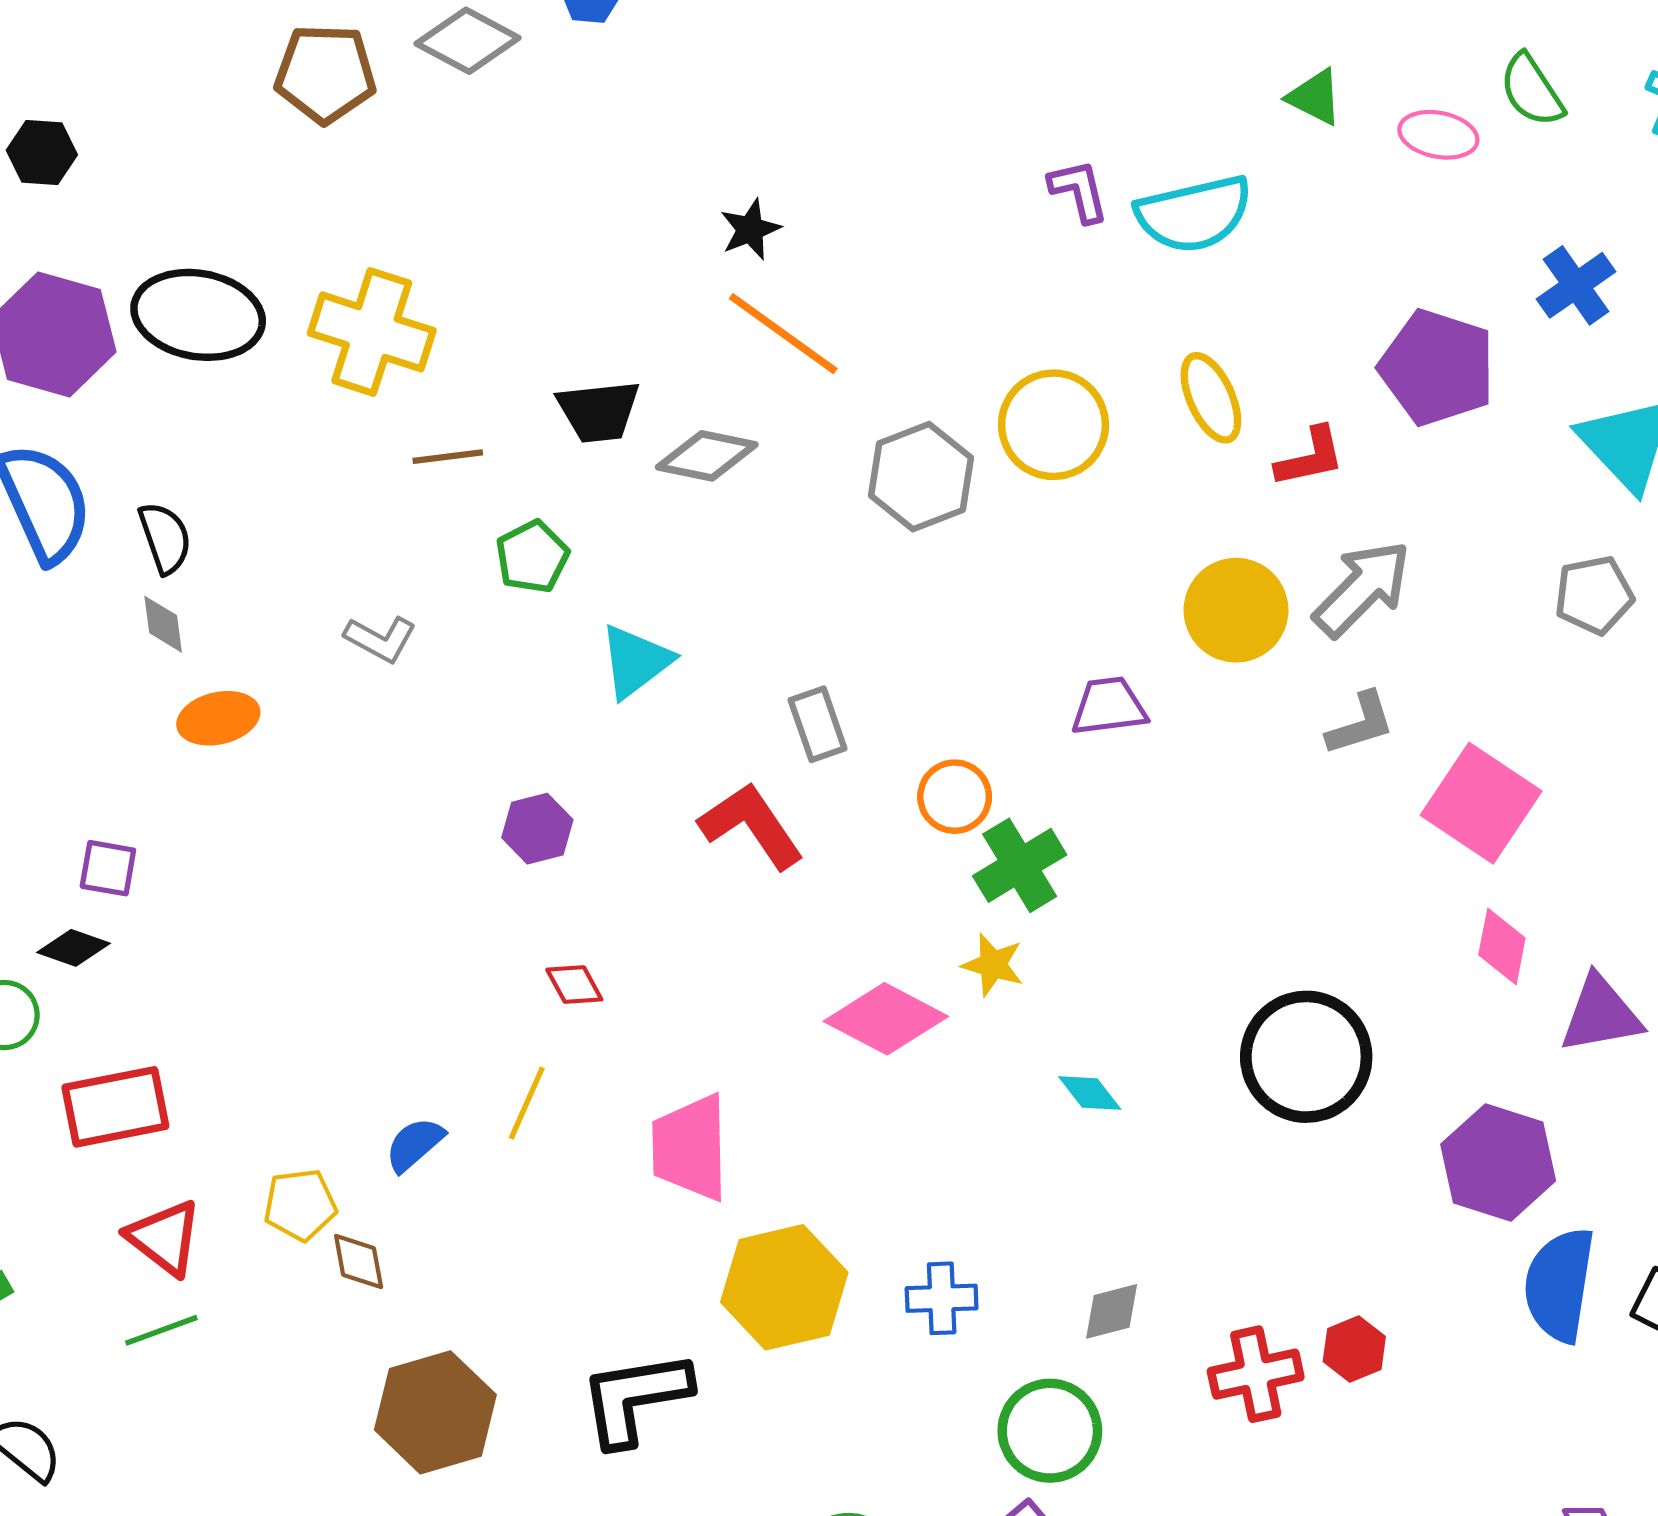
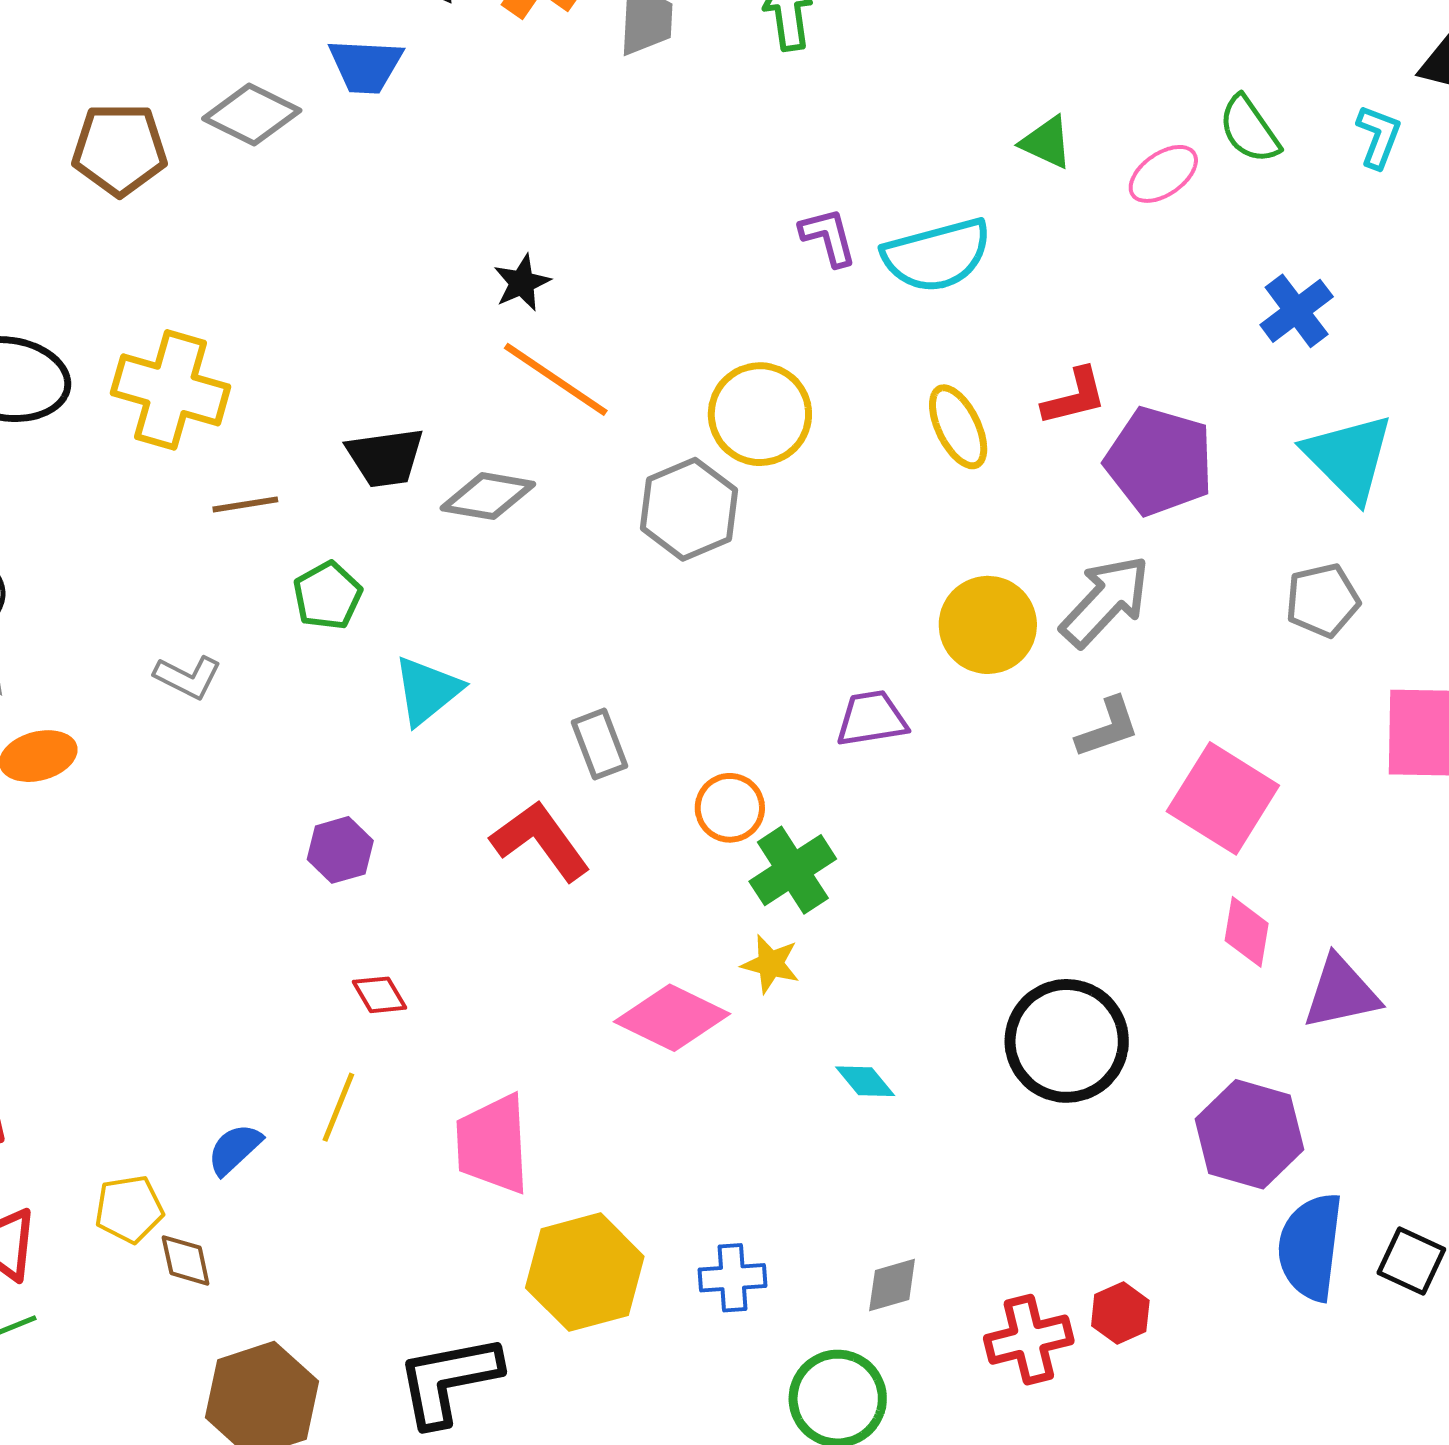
pink ellipse: (1438, 135) -> (1163, 174), turned -44
purple pentagon: (1437, 368) -> (1159, 461), moved
yellow circle: (1053, 425) -> (760, 414), moved
red L-shape: (1310, 457) -> (1074, 397), moved

